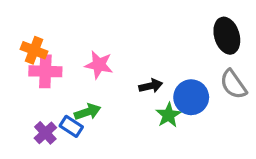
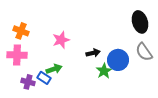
pink star: (99, 65) -> (61, 40), turned -30
pink cross: (45, 71) -> (17, 55), moved
purple cross: (45, 133) -> (28, 82), turned -32

